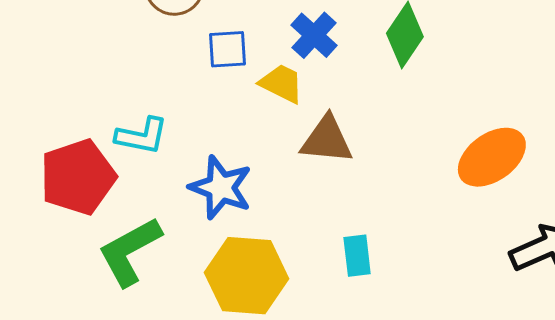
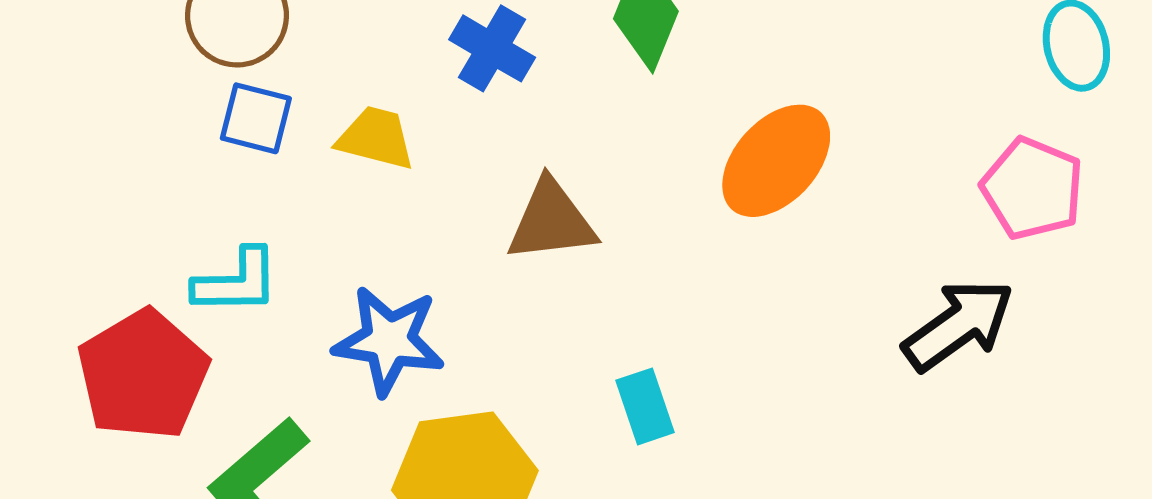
blue square: (228, 49) -> (256, 118), moved, turned 30
yellow trapezoid: (282, 83) -> (376, 138), moved
orange ellipse: (492, 157) -> (776, 161), moved

